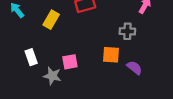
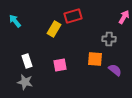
yellow rectangle: (51, 20) -> (54, 29), moved
gray star: (52, 76) -> (25, 82), moved

